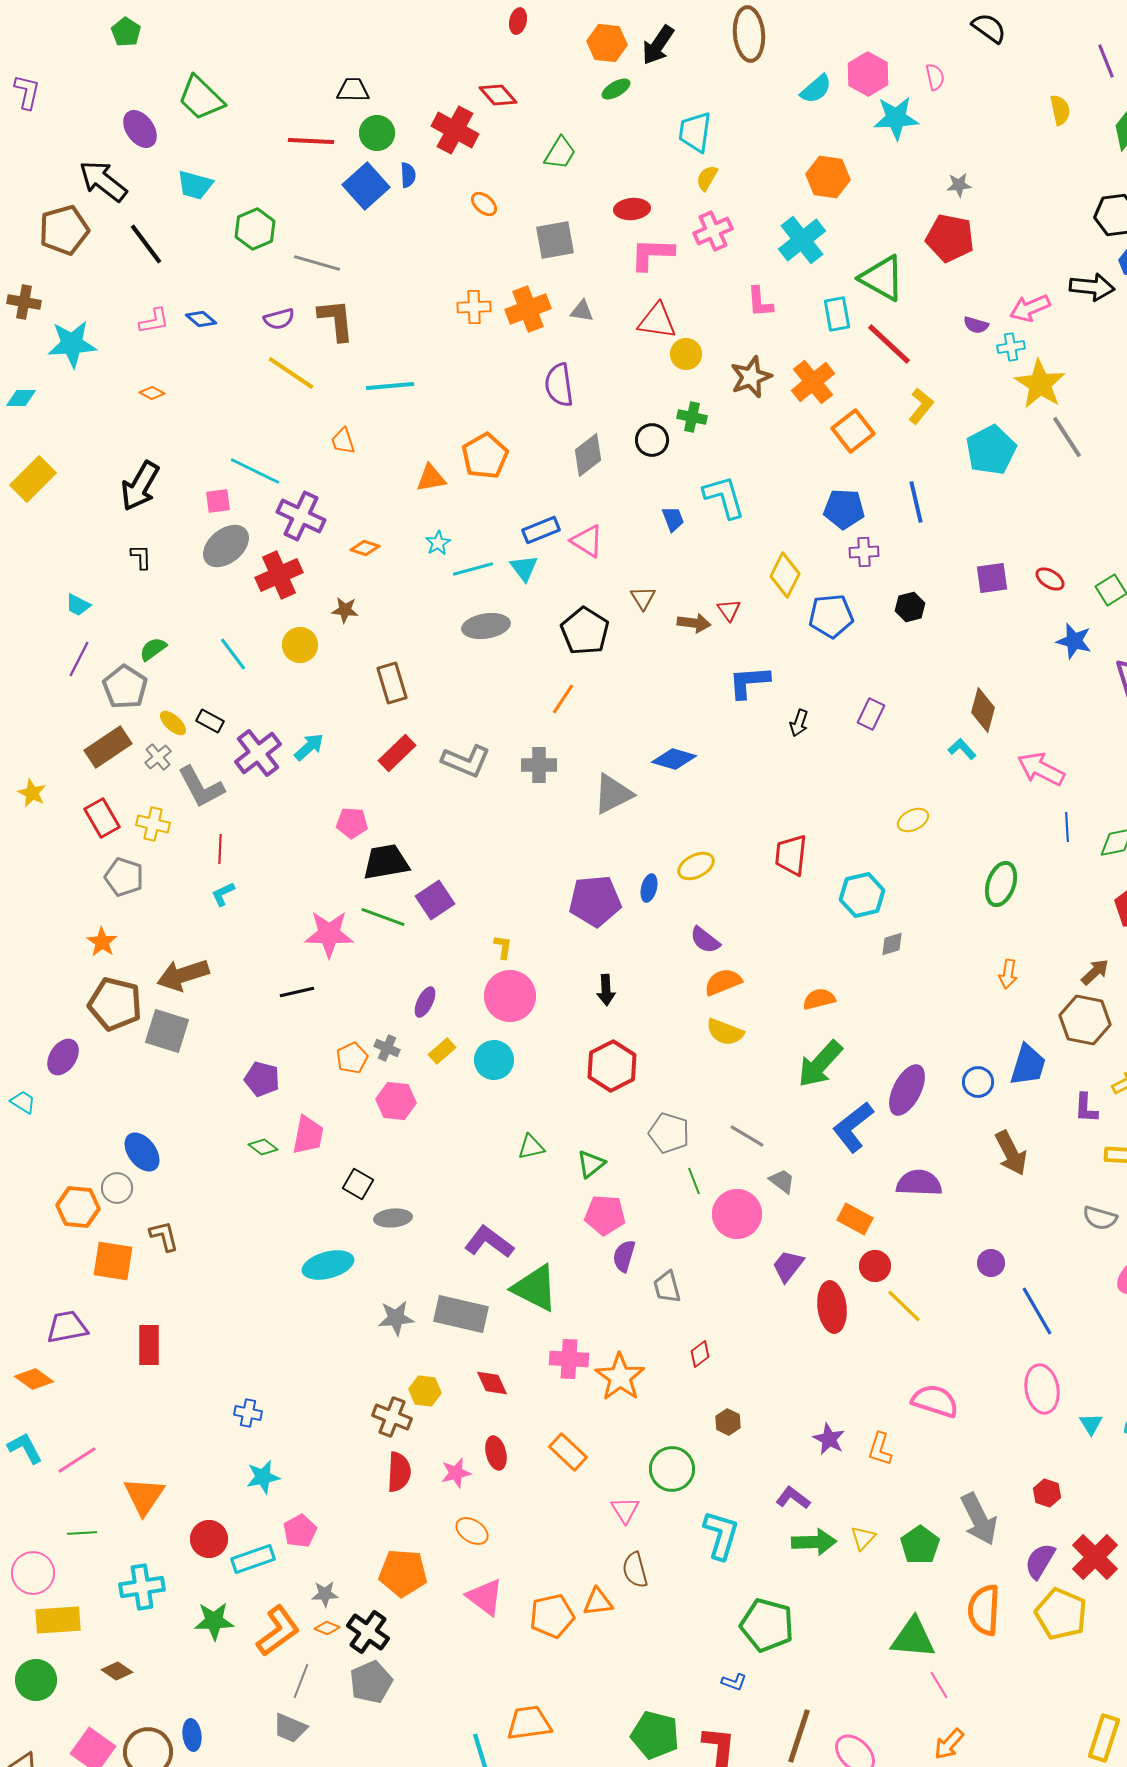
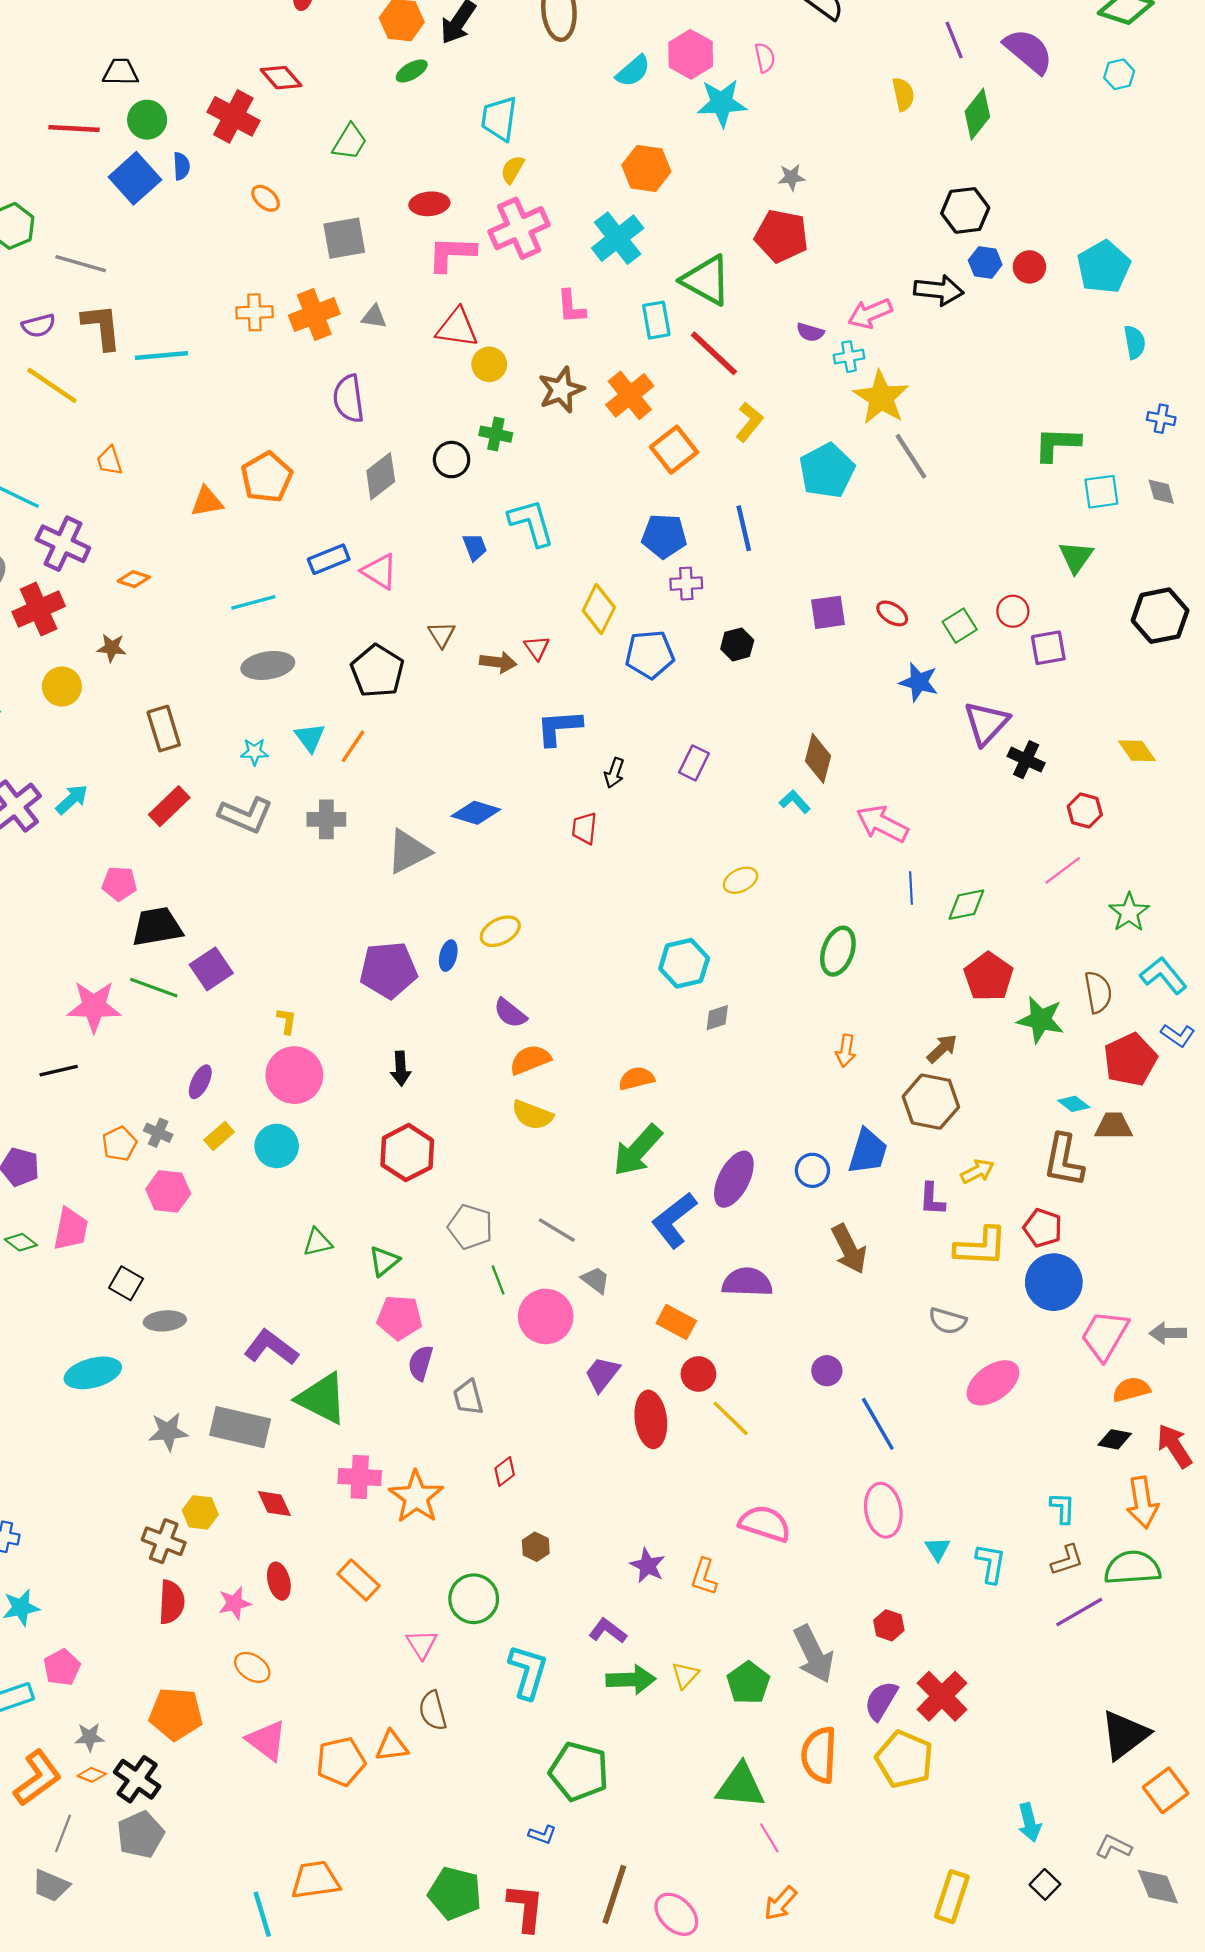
pink cross: (713, 231) -> (519, 228), size x1.4
cyan line: (390, 386) -> (161, 355), moved
cyan star: (438, 543) -> (254, 752), moved, turned 30
cyan triangle: (524, 568) -> (310, 737), moved
red trapezoid: (791, 855) -> (584, 828), moved, size x0.7

